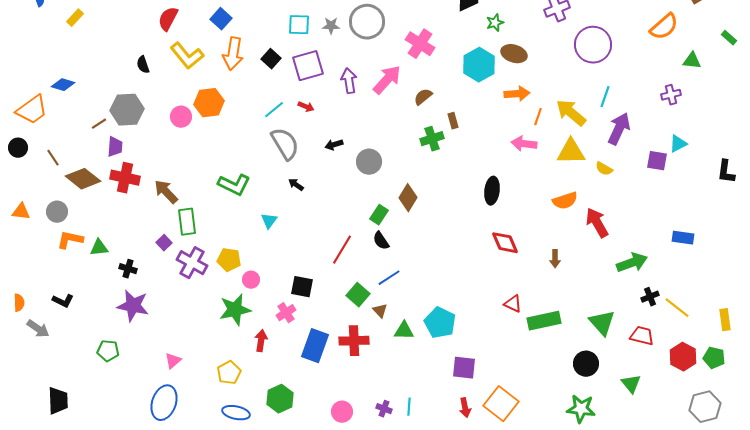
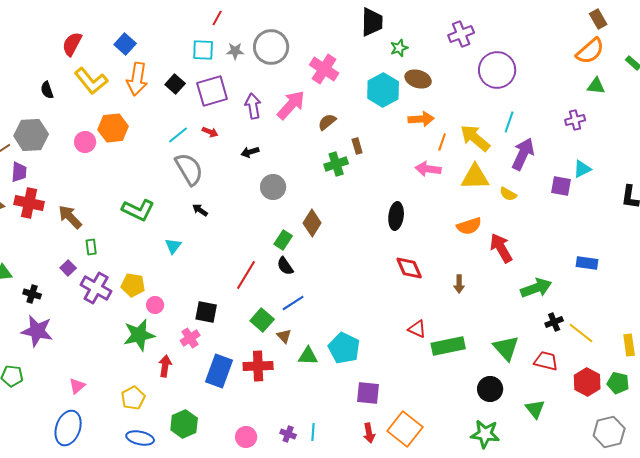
orange semicircle: (664, 27) -> (590, 51), moved
black arrow: (334, 145) -> (250, 152), moved
green rectangle: (187, 222) -> (91, 247), size x0.6

